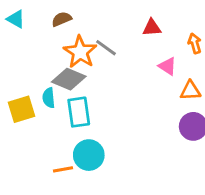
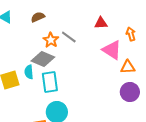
orange star: (80, 52) -> (51, 40), size x0.7
pink triangle: (167, 66) -> (112, 50), size x1.5

